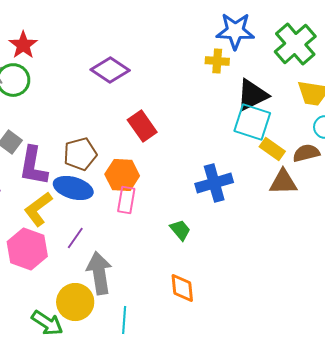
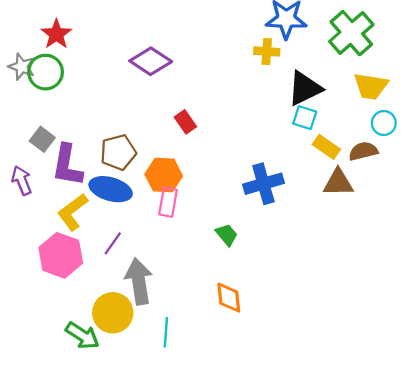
cyan square: (252, 122) -> (305, 118), size x0.6
red rectangle: (142, 126) -> (185, 122), size x0.7

